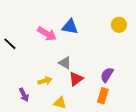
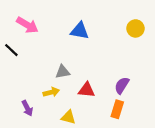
pink arrow: (47, 34) -> (27, 25), moved
gray triangle: (65, 63) -> (63, 72), moved, turned -40
red triangle: (76, 79) -> (87, 90), turned 42

